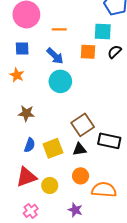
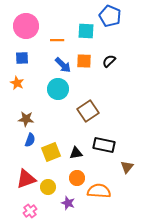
cyan square: (103, 31) -> (86, 31), moved
blue arrow: (55, 56) -> (63, 65), moved
brown square: (83, 125) -> (88, 111), moved
blue semicircle: (30, 145) -> (30, 140), moved
purple star: (75, 210) -> (68, 203), moved

